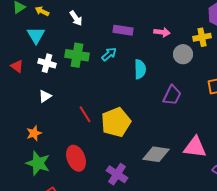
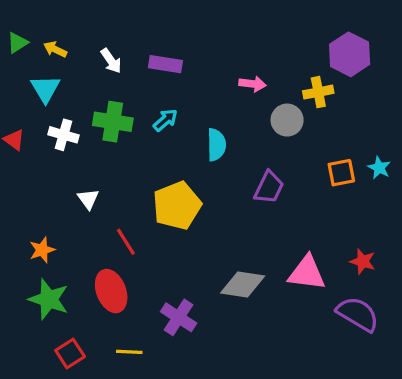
purple rectangle: (123, 30) -> (165, 64), moved
white triangle: (45, 96) -> (88, 199), moved, turned -32
red line: (85, 114) -> (126, 242), moved
yellow pentagon: (116, 122) -> (177, 206), moved

